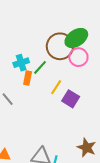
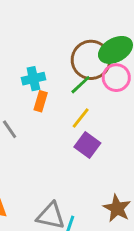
green line: (40, 67) -> (81, 85), moved
purple square: (71, 99) -> (87, 145), moved

